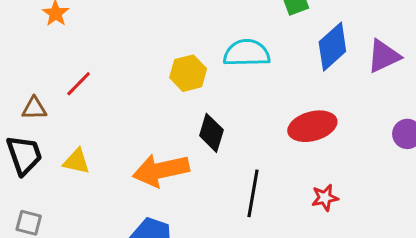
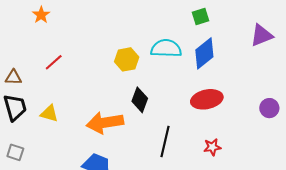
blue diamond: (332, 47) -> (204, 53), moved
purple triangle: (384, 56) -> (262, 35), moved
brown triangle: (34, 108) -> (13, 77), moved

